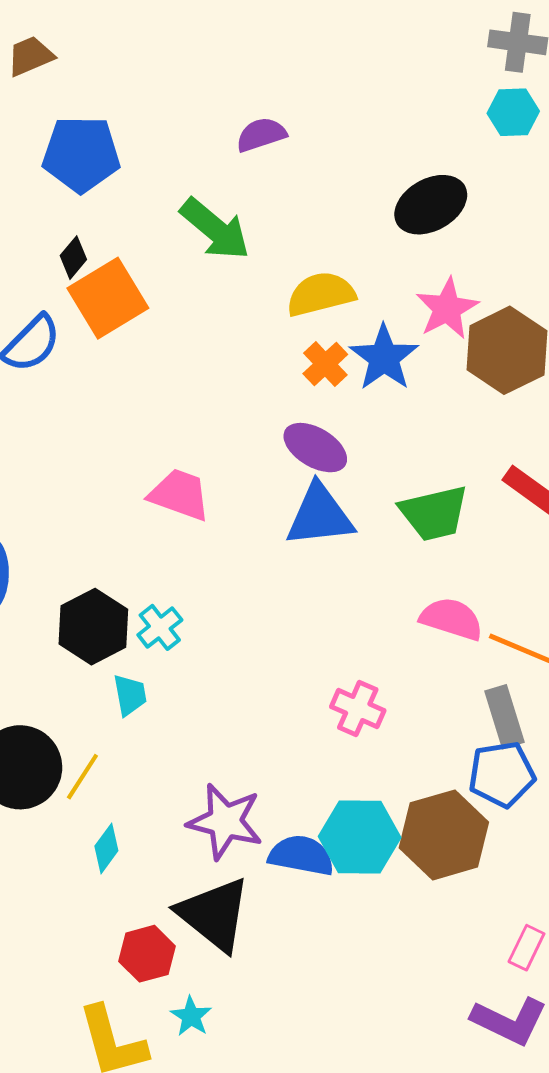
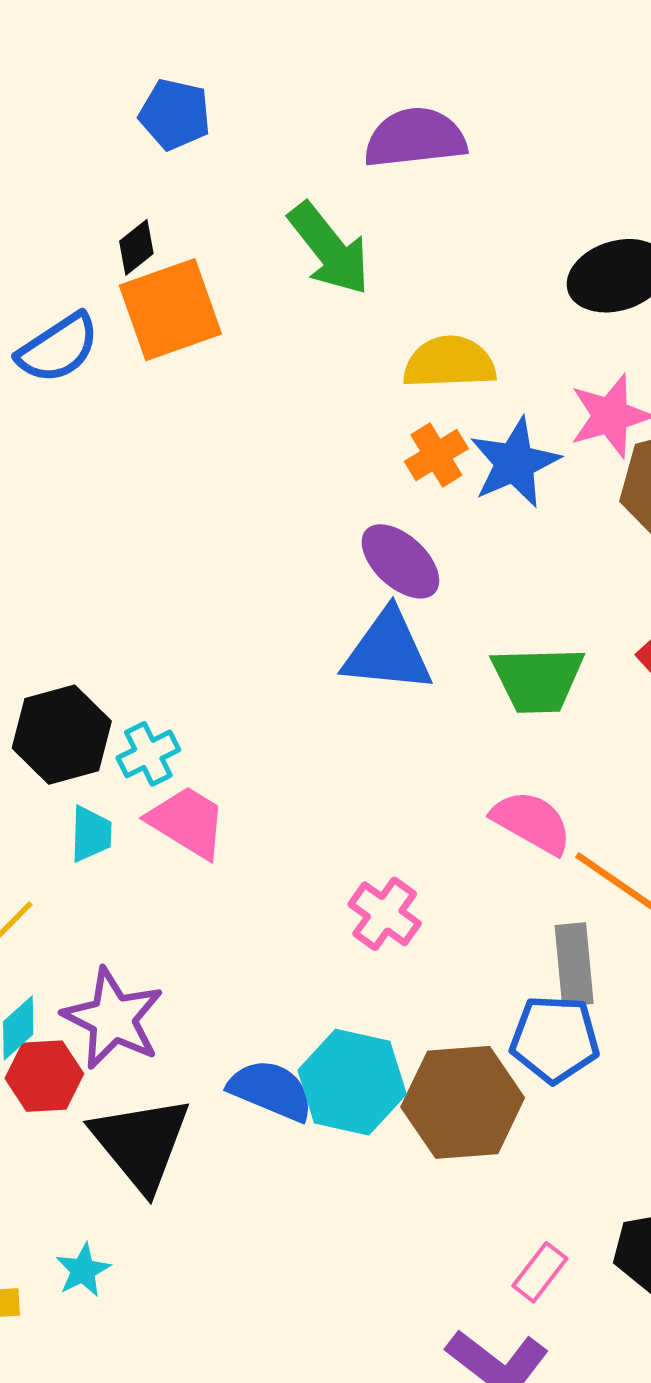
purple semicircle: (261, 135) -> (415, 138), size x1.5
blue pentagon: (81, 154) -> (175, 114), size x0.7
pink trapezoid: (180, 494) -> (187, 822), moved
purple star: (225, 821) -> (113, 1018), moved
red hexagon: (147, 954) -> (44, 1076), moved

